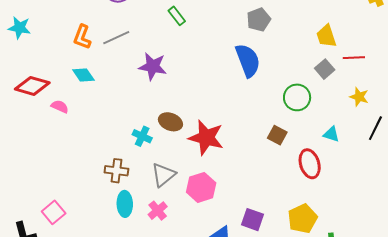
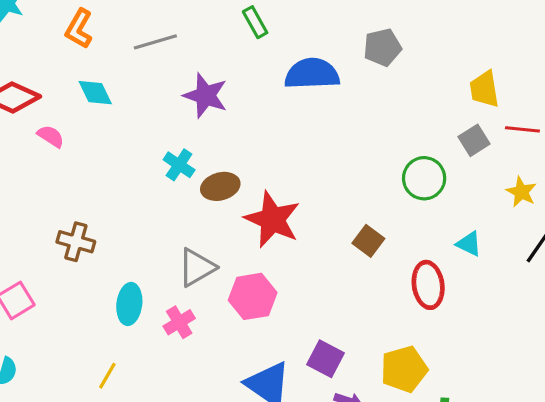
orange L-shape: (82, 37) -> (79, 29), moved
blue semicircle: (248, 60) -> (312, 74), moved, turned -80
brown ellipse: (170, 122) -> (220, 186), turned -45
brown square: (277, 135) -> (368, 241), moved
cyan cross: (142, 136) -> (179, 165), moved
brown cross: (116, 171) -> (76, 242), moved

